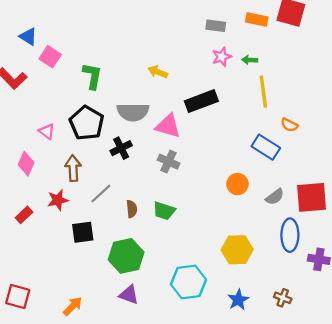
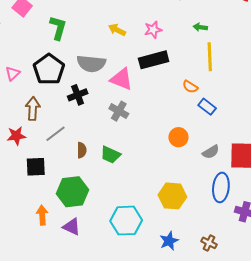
pink star: (222, 57) -> (153, 30), moved
orange semicircle: (289, 125) -> (190, 87), moved
pink triangle: (47, 131) -> (13, 73), turned 35
blue rectangle: (266, 147) -> (207, 107), size x0.7
orange arrow: (73, 306) -> (42, 215), moved, turned -54

